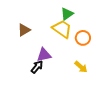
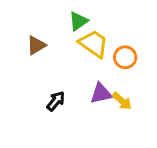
green triangle: (67, 14) -> (78, 21), moved
purple triangle: (44, 55) -> (101, 93), moved

